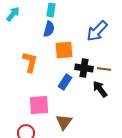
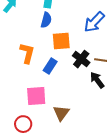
black cross: (84, 68) -> (81, 59), turned 30
blue rectangle: (65, 82) -> (50, 66), moved

